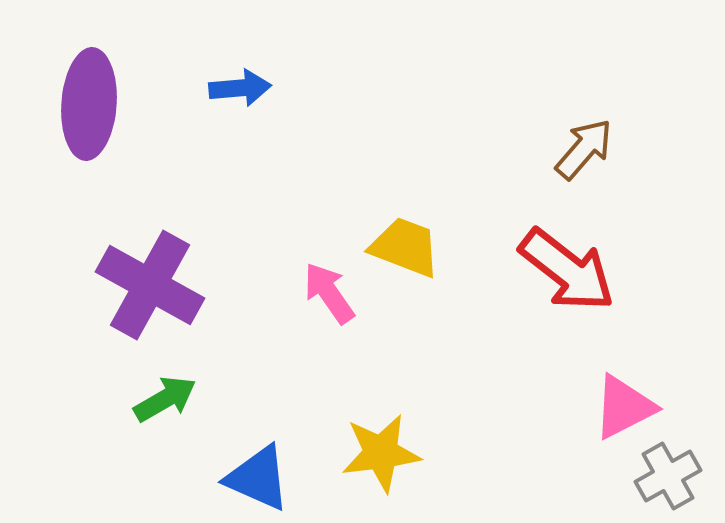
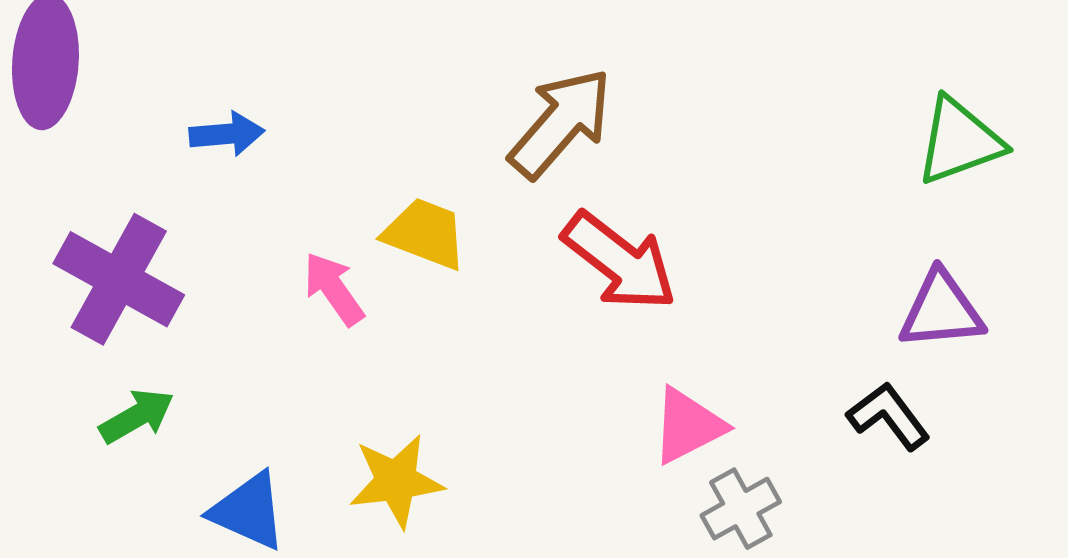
blue arrow: (240, 88) -> (227, 134), moved
brown arrow: (584, 149) -> (561, 123), moved, size x1.5

